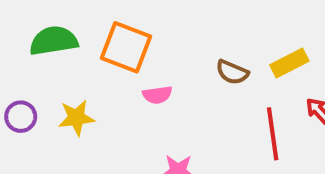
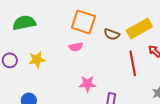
orange square: (126, 47) -> (83, 22), moved
yellow rectangle: (289, 63) -> (139, 29), size x1.4

